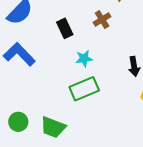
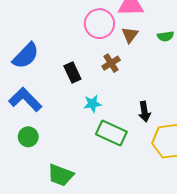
green rectangle: (84, 89) -> (111, 133), moved, turned 48
green circle: (18, 122) -> (28, 137), moved

